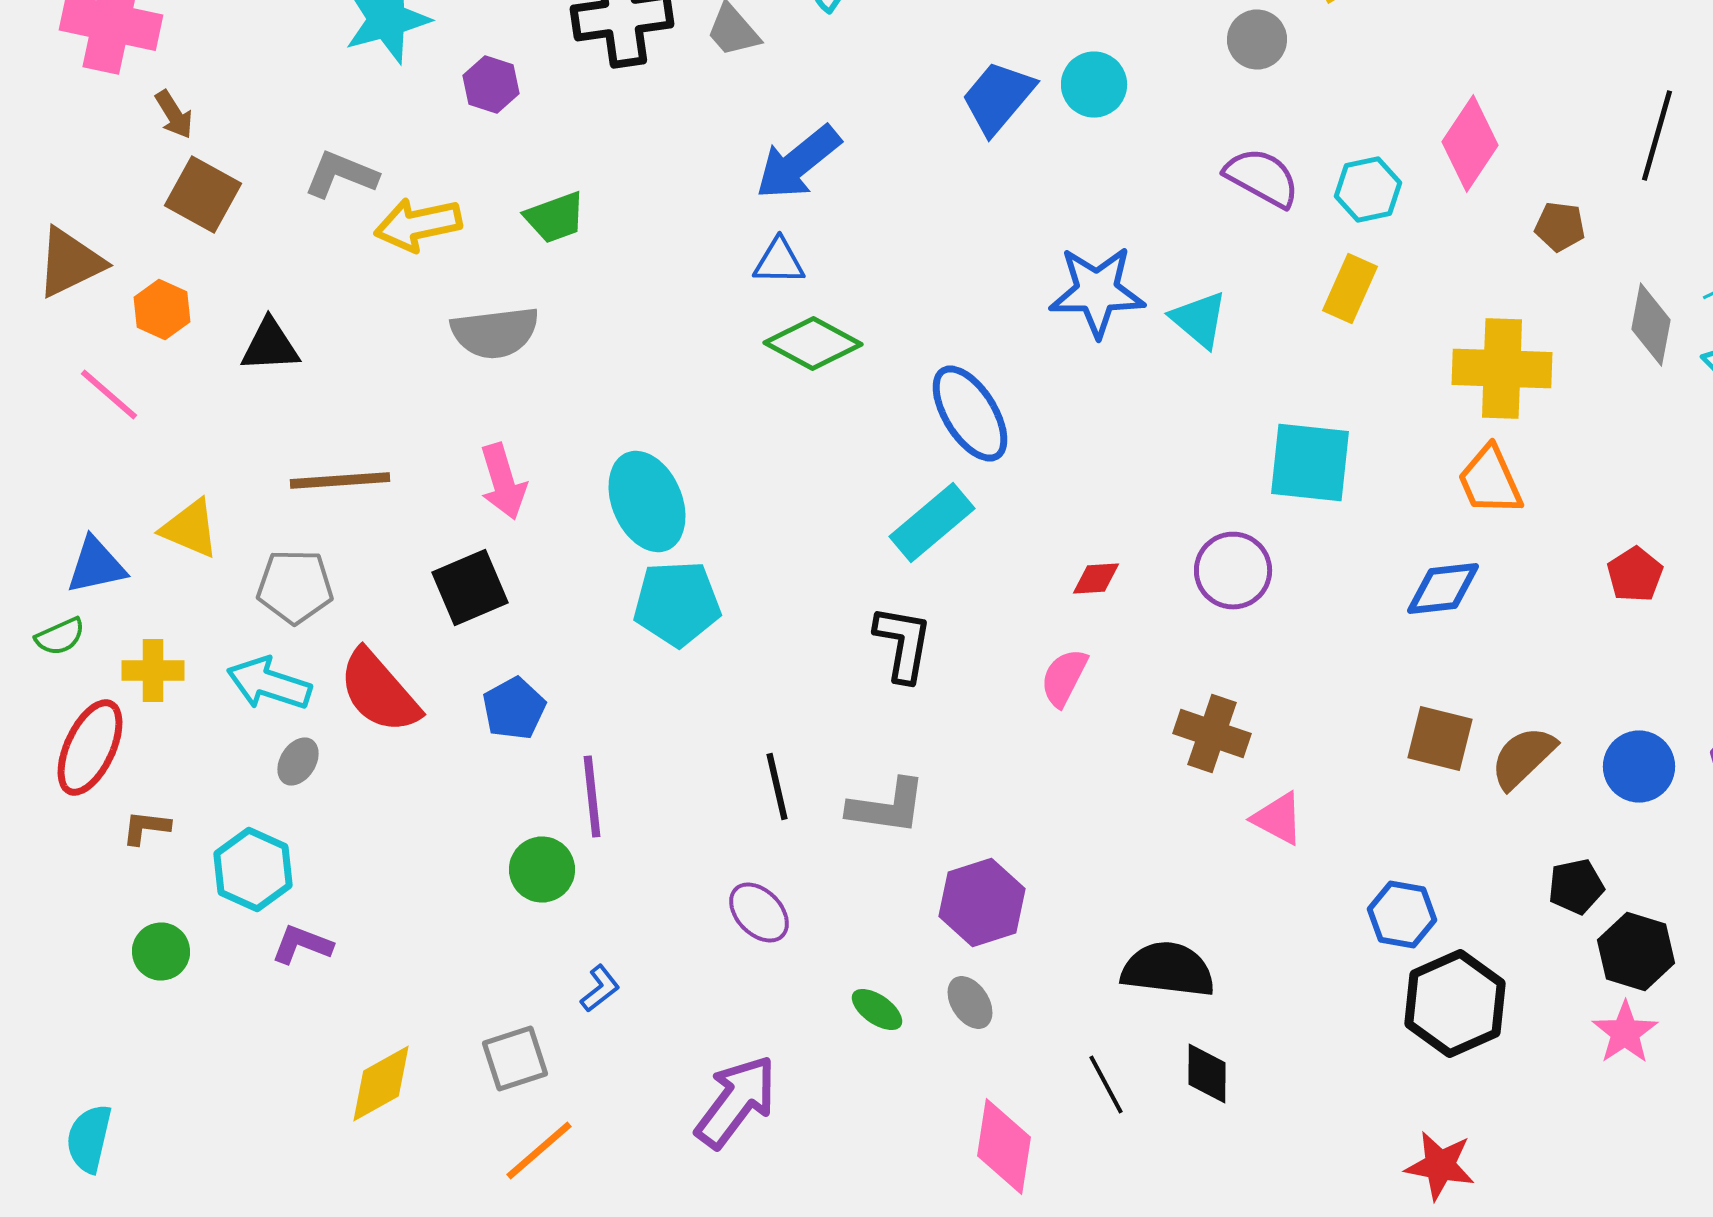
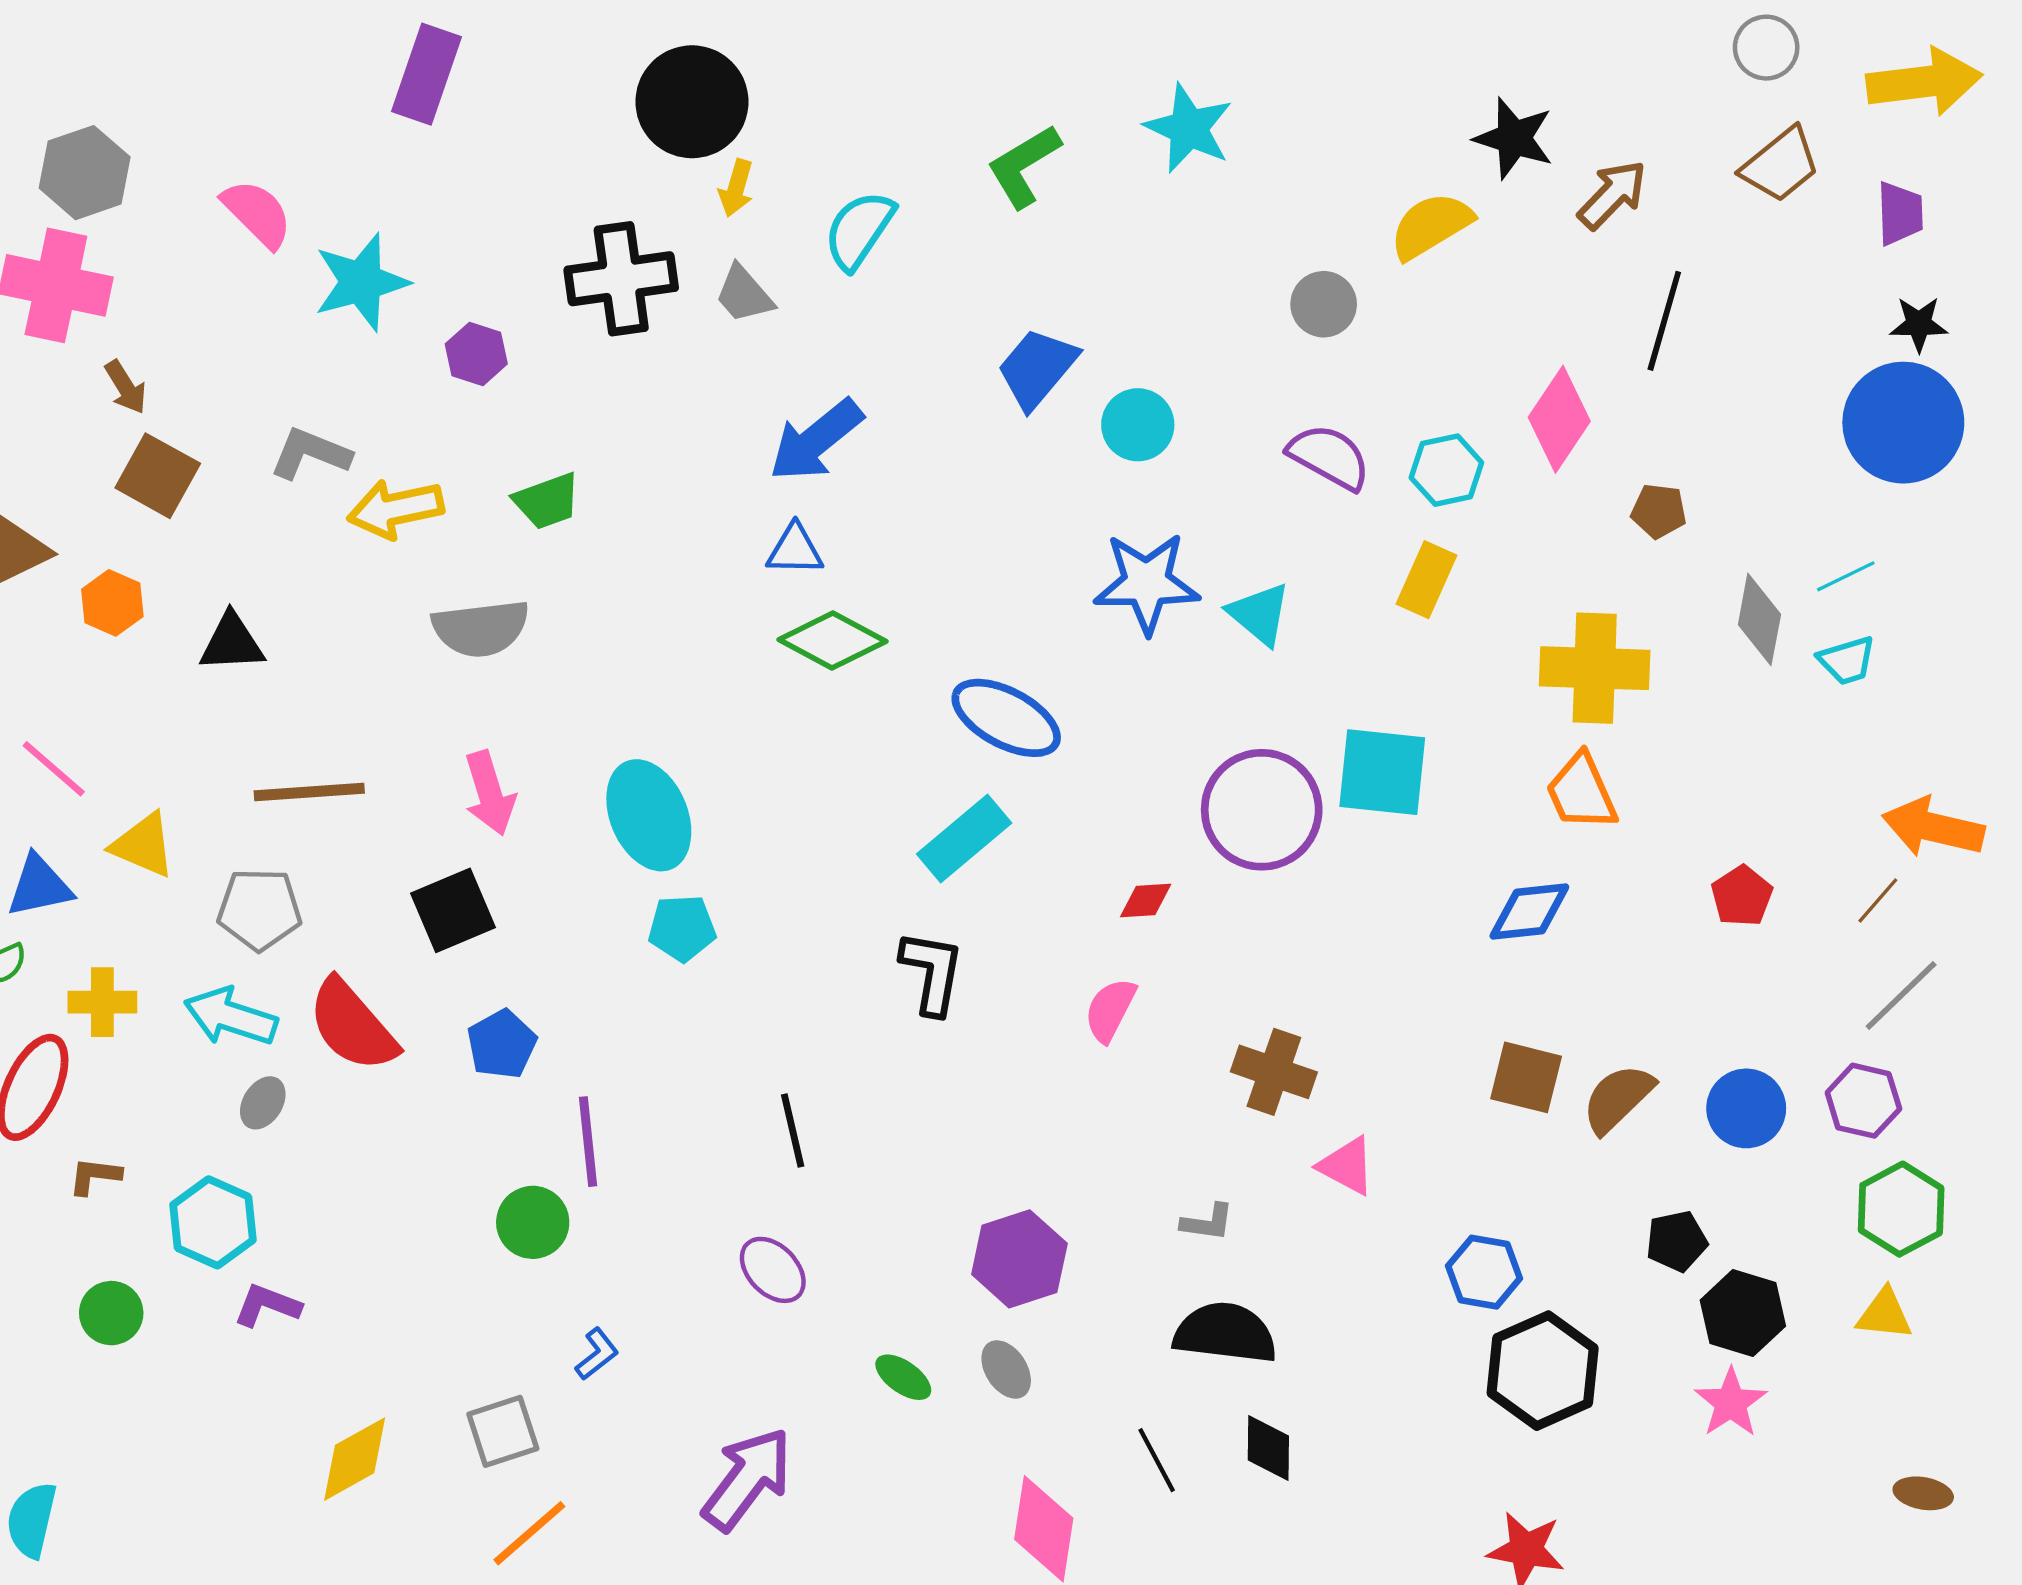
cyan circle: (1094, 84) -> (1138, 425), moved
black line: (1657, 136) -> (1664, 321), moved
pink line: (109, 394) -> (54, 769), moved
blue ellipse: (970, 414) -> (1006, 718), turned -30
purple circle: (1233, 570) -> (1262, 810), moved, size x1.4
cyan pentagon: (677, 604) -> (682, 928), size x0.7
gray L-shape: (887, 806) -> (1207, 1222), moved, size x0.6

